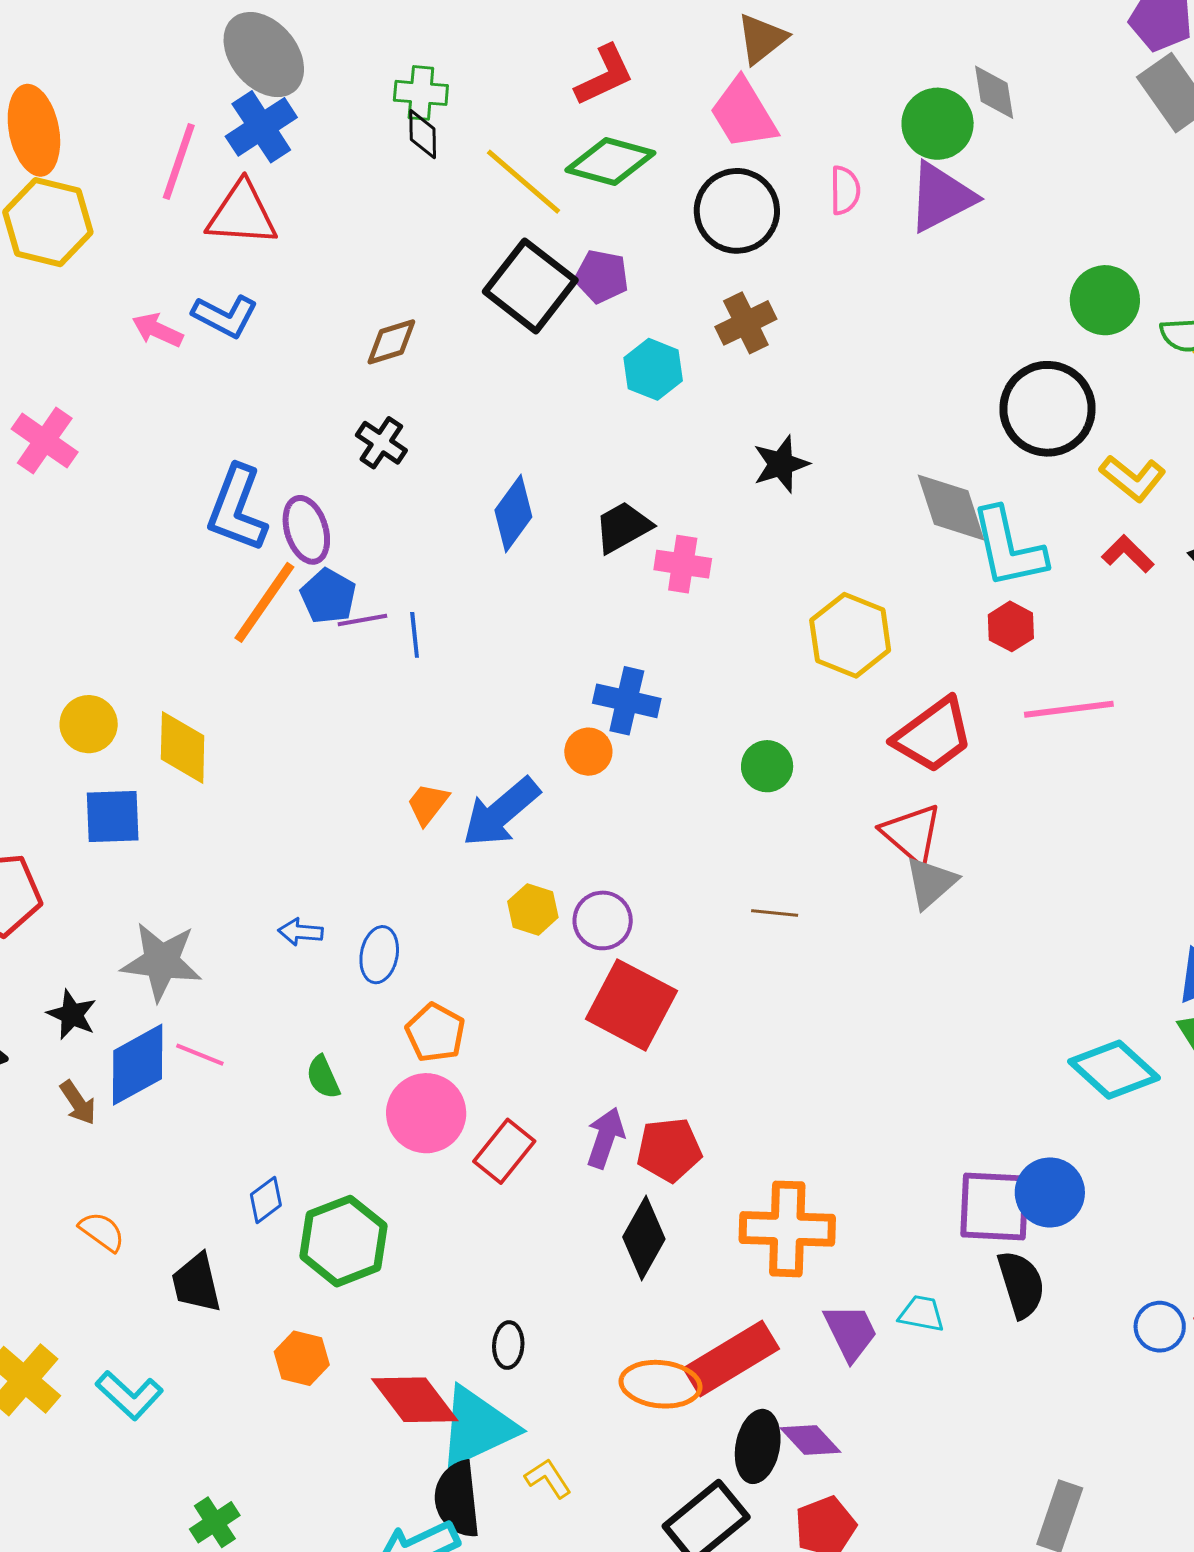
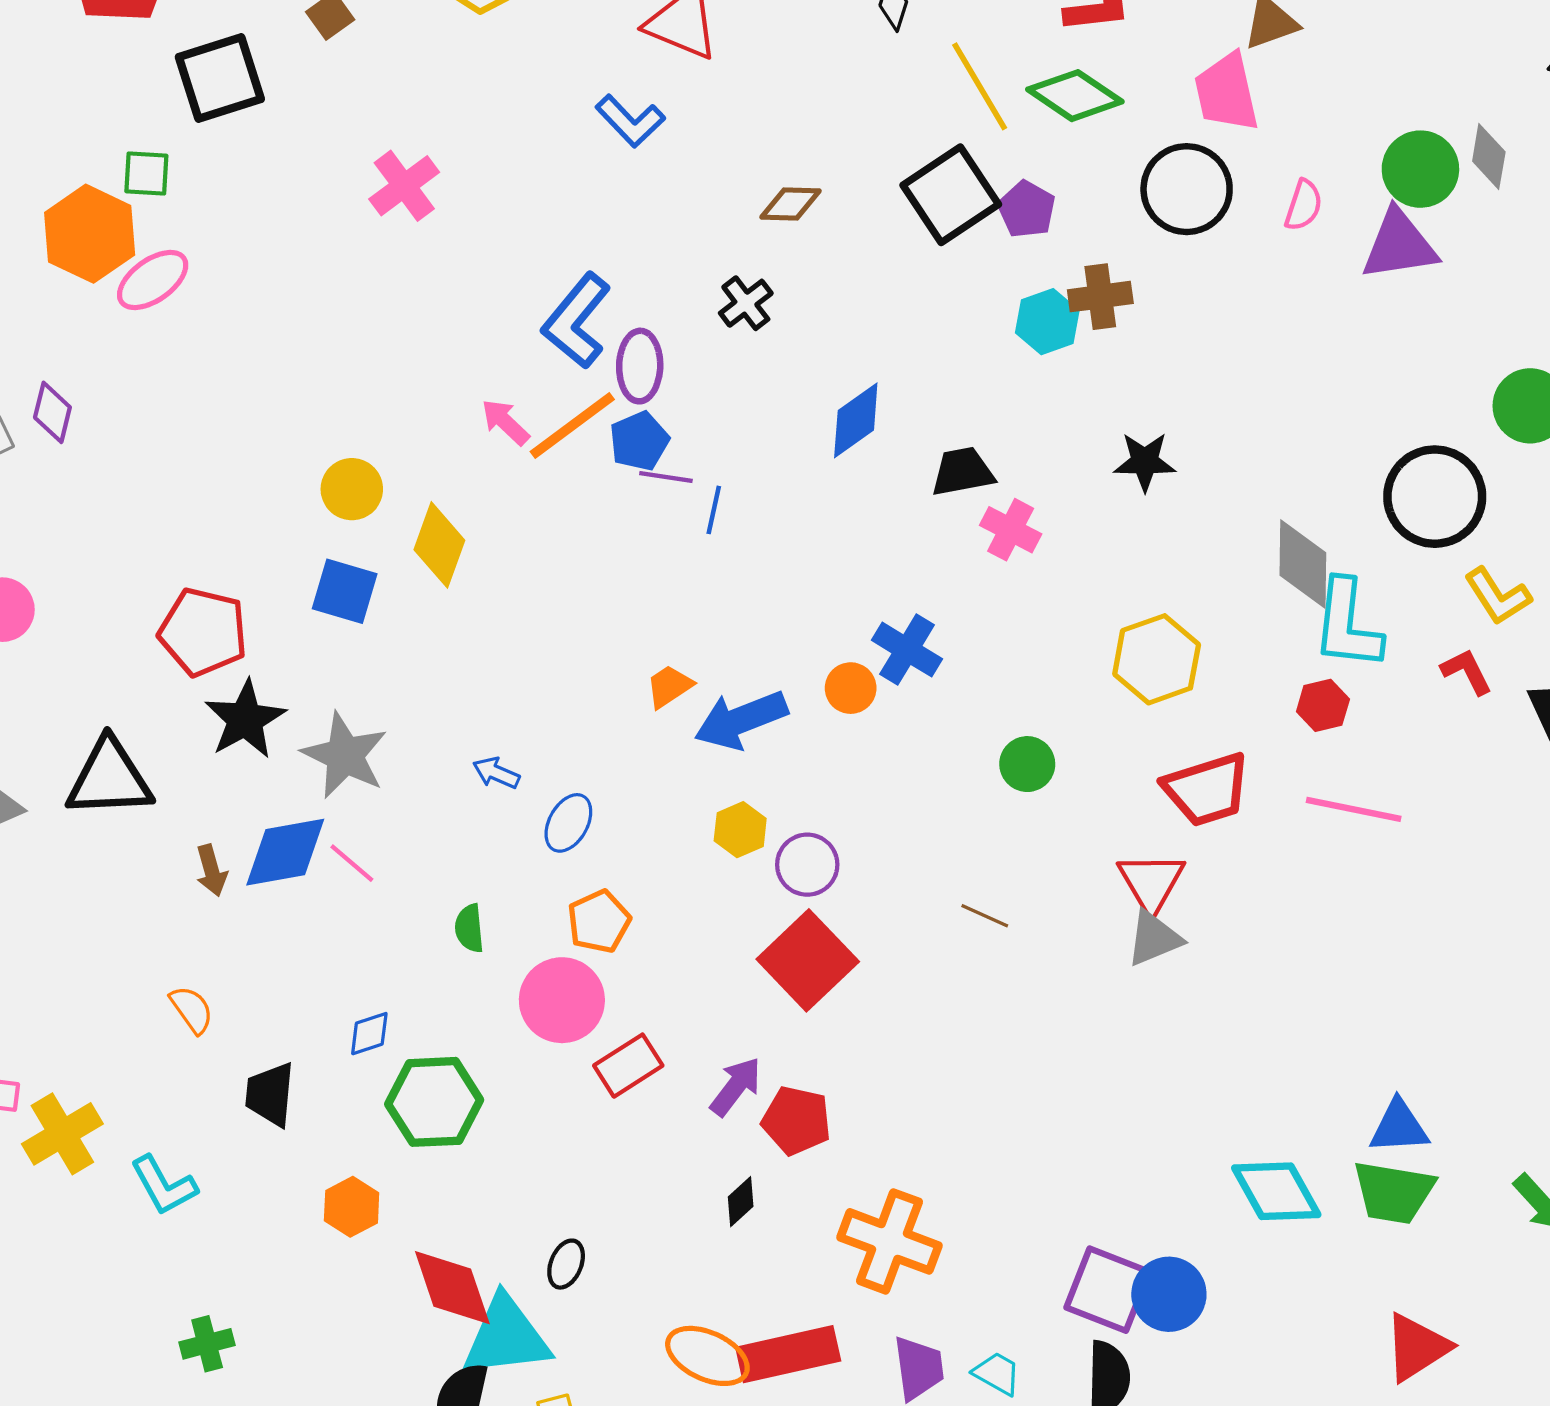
brown cross: (746, 323) -> (1100, 297), moved
pink arrow: (157, 330) -> (505, 422), moved
black star: (72, 1015) -> (245, 719), moved, size x1.5
black diamond: (644, 1238) -> (741, 1202), size x0.6

